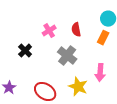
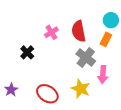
red semicircle: (76, 30) -> (79, 31), size x1.5
gray cross: (67, 56) -> (86, 57), moved

